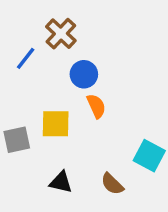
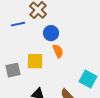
blue line: (26, 58) -> (18, 24), turned 40

